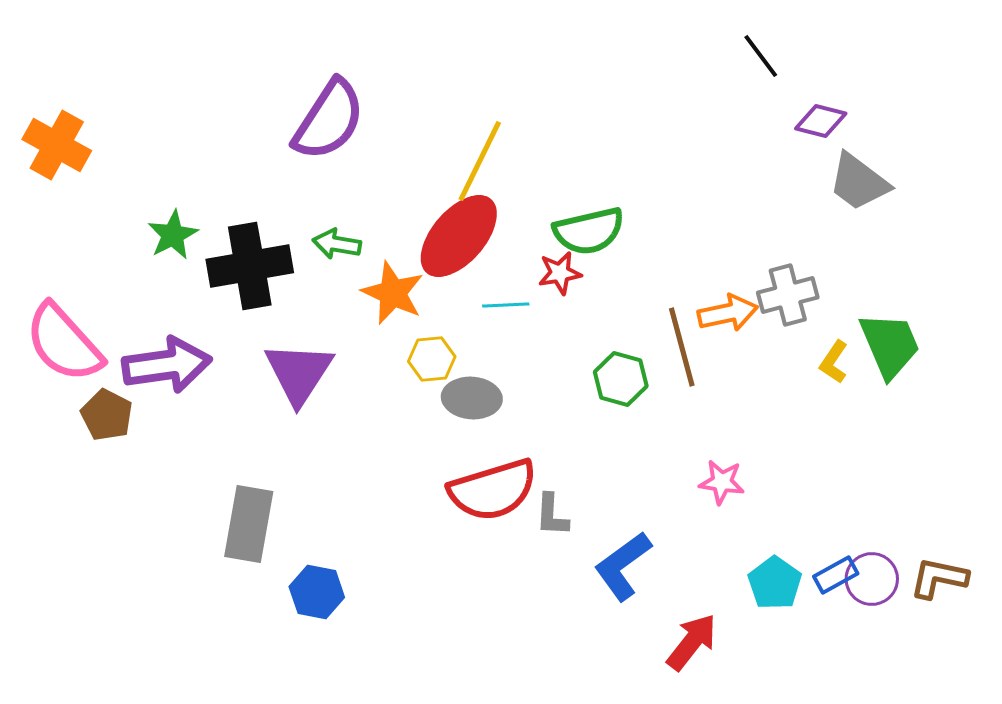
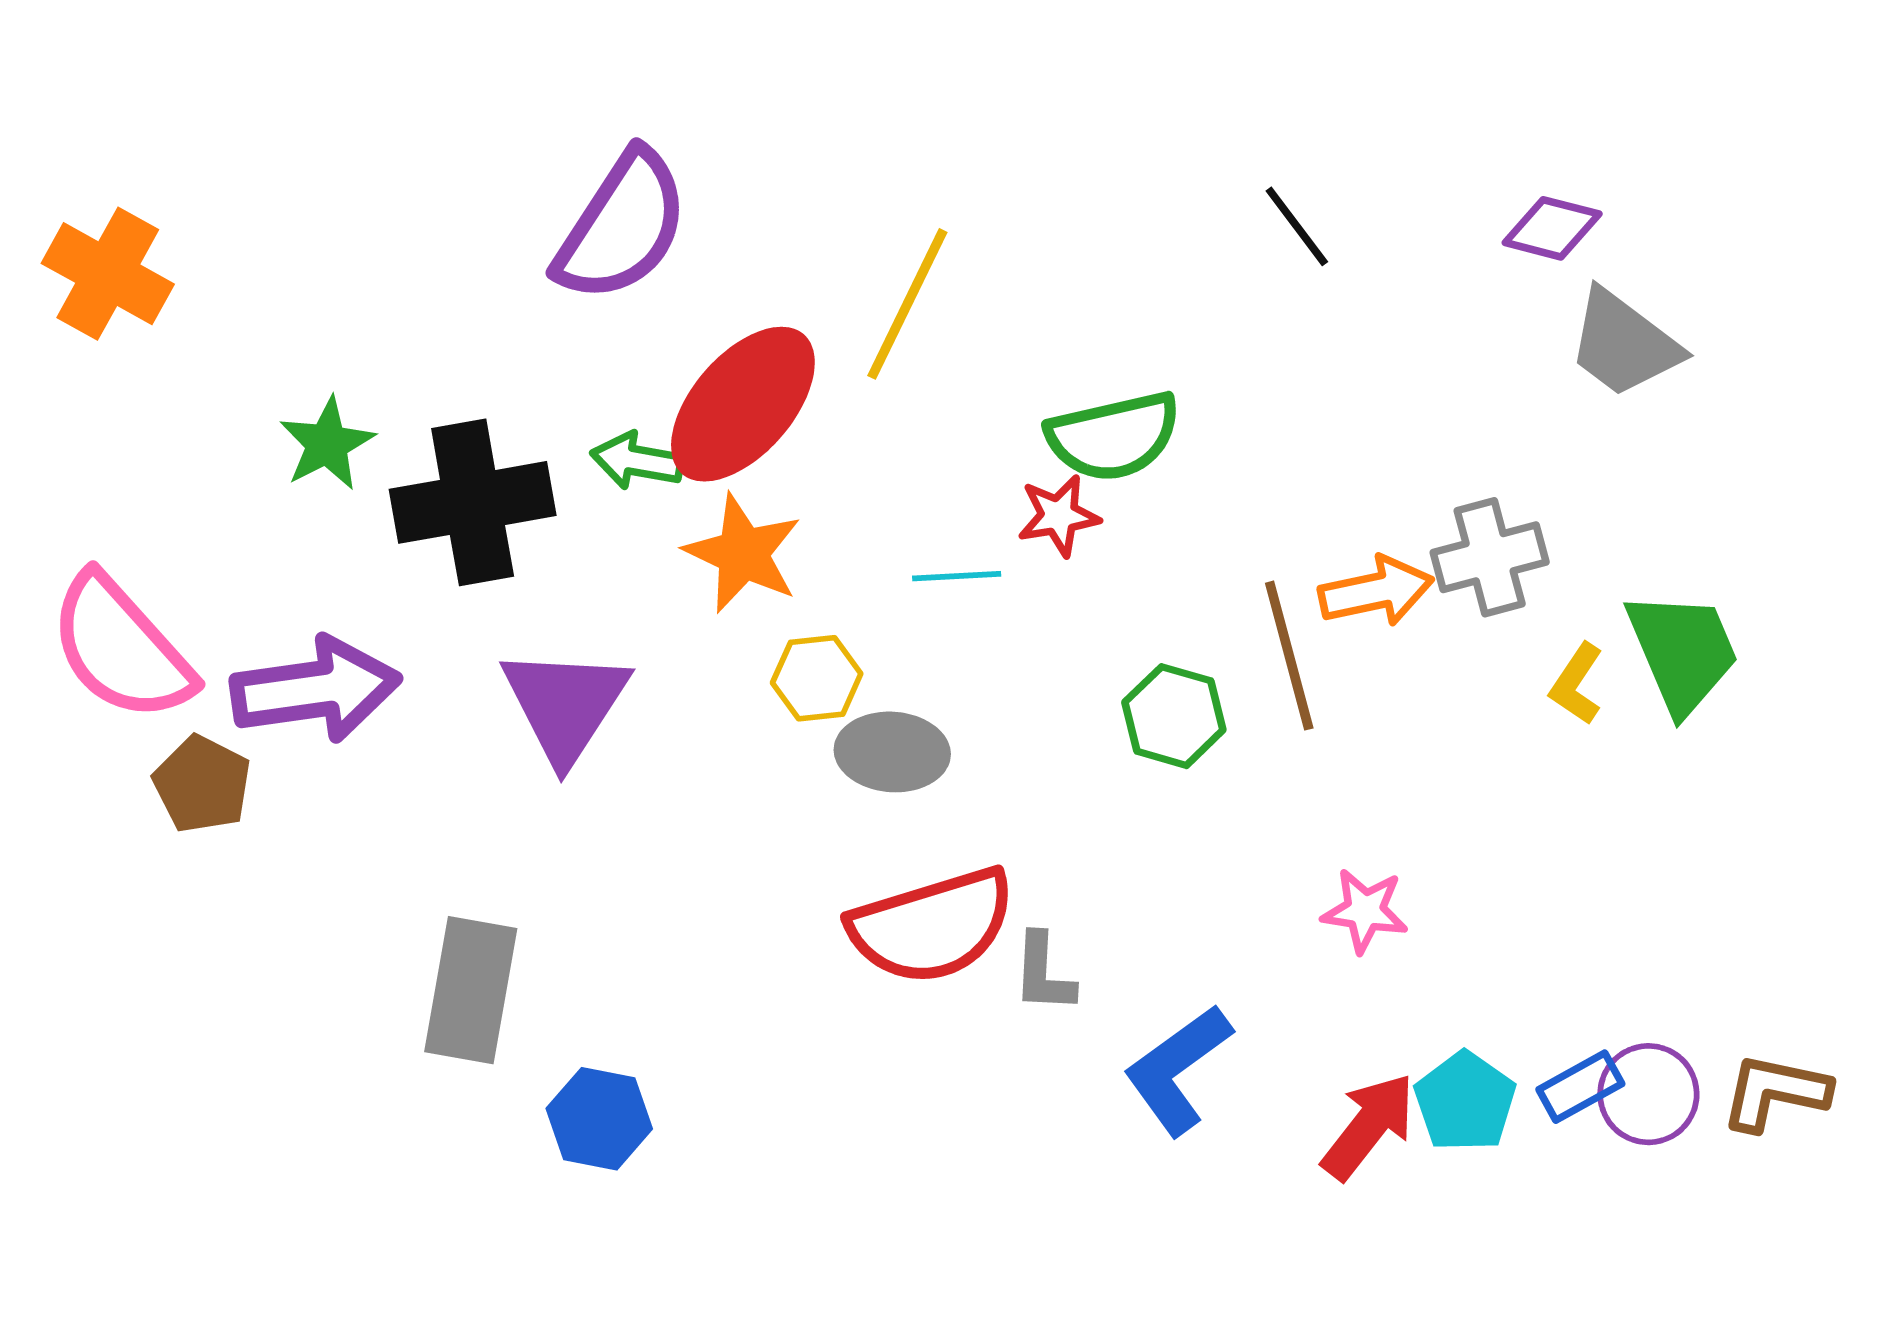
black line: (761, 56) -> (1297, 226), moved
red ellipse: (459, 236) -> (743, 404), moved
red arrow: (692, 642) -> (1369, 1126), moved

